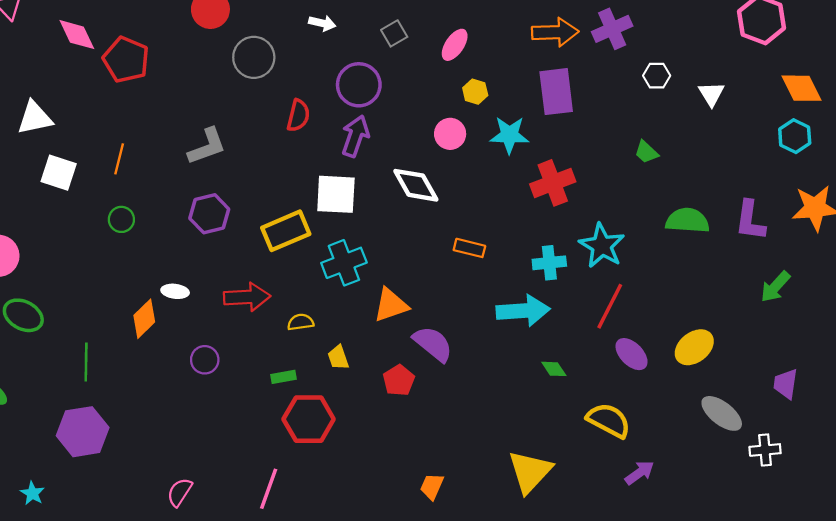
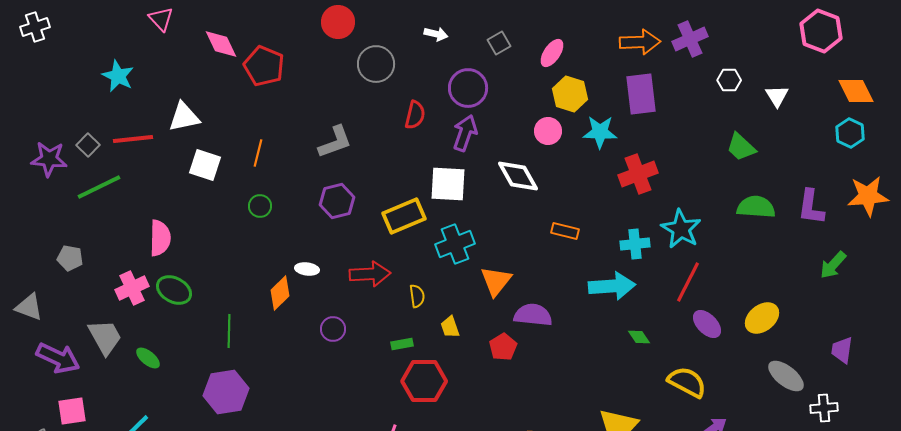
yellow hexagon: (475, 92) -> (570, 94), size x1.6
green trapezoid: (646, 152) -> (741, 147), moved, size x1.4
orange triangle: (391, 305) -> (496, 281), turned -32
yellow semicircle: (301, 322) -> (417, 296), turned 90
purple semicircle: (433, 344) -> (533, 315), turned -33

